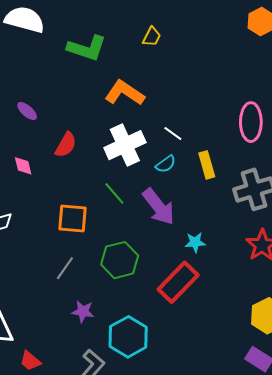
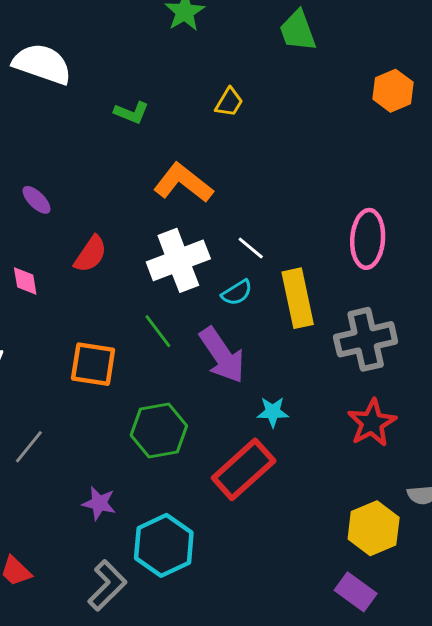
green L-shape: (87, 48) -> (131, 113), size x0.6
yellow rectangle: (207, 165) -> (298, 298), size x1.4
gray line: (65, 268) -> (29, 447), moved

